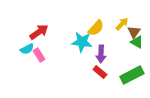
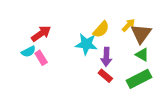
brown triangle: (134, 32) -> (141, 34), size x1.5
green triangle: (137, 42) -> (142, 55), moved

